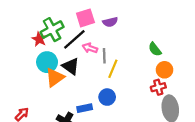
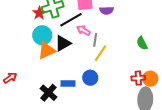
black triangle: (71, 66) -> (63, 43), turned 42
orange circle: (165, 70) -> (150, 79), moved

